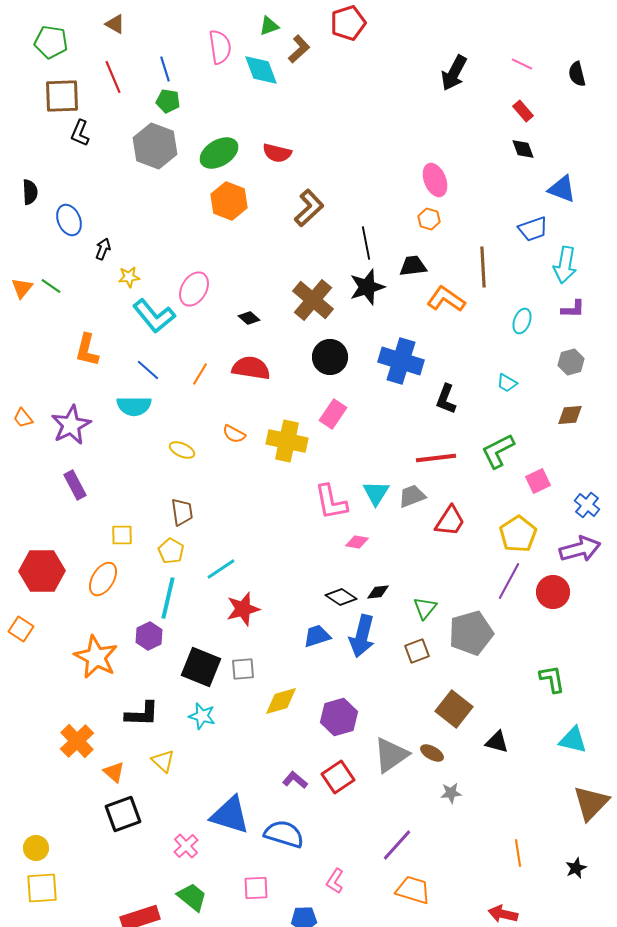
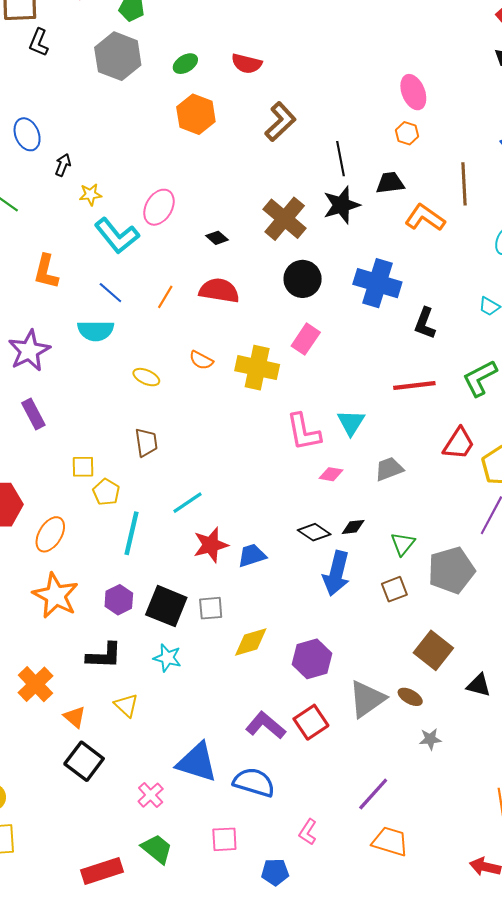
green ellipse: (219, 153) -> (185, 64), size x0.6
gray trapezoid: (412, 496) -> (389, 469), moved
red trapezoid: (450, 521) -> (459, 444), moved
yellow pentagon: (171, 551) -> (106, 492), moved
orange ellipse: (103, 579) -> (50, 534), moved
purple hexagon: (149, 636) -> (119, 600), moved
blue trapezoid: (317, 636) -> (252, 555), moved
purple L-shape: (295, 780) -> (266, 725), size x1.5
black square: (123, 814) -> (84, 761), turned -33

